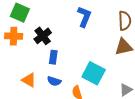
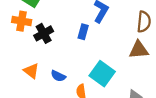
black cross: (43, 36) -> (44, 33), moved
blue rectangle: (53, 57) -> (83, 32), moved

